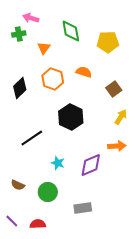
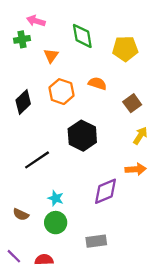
cyan star: (58, 163) -> (56, 198), moved

